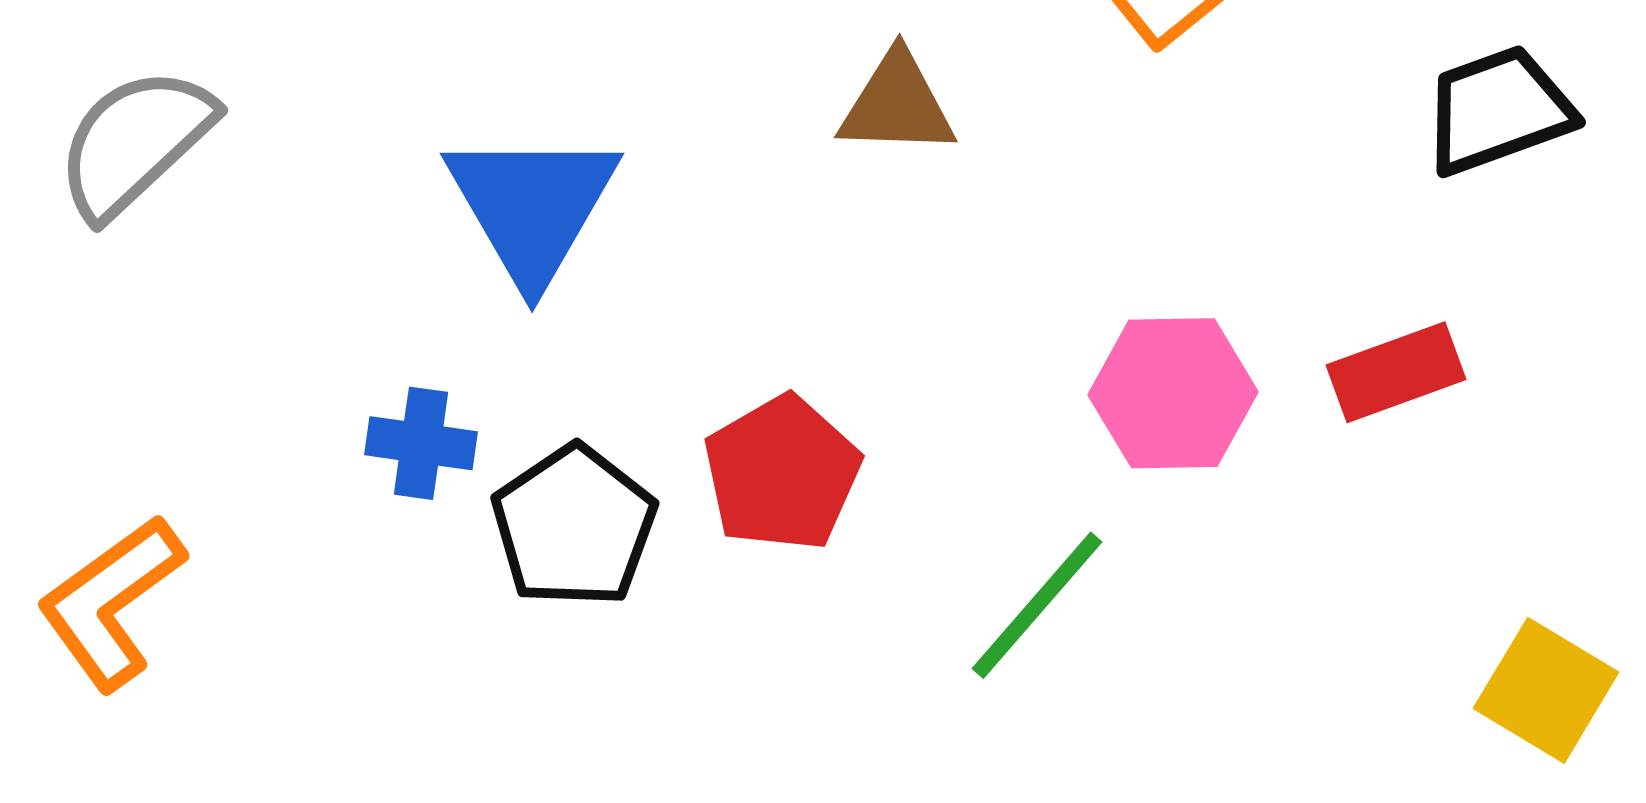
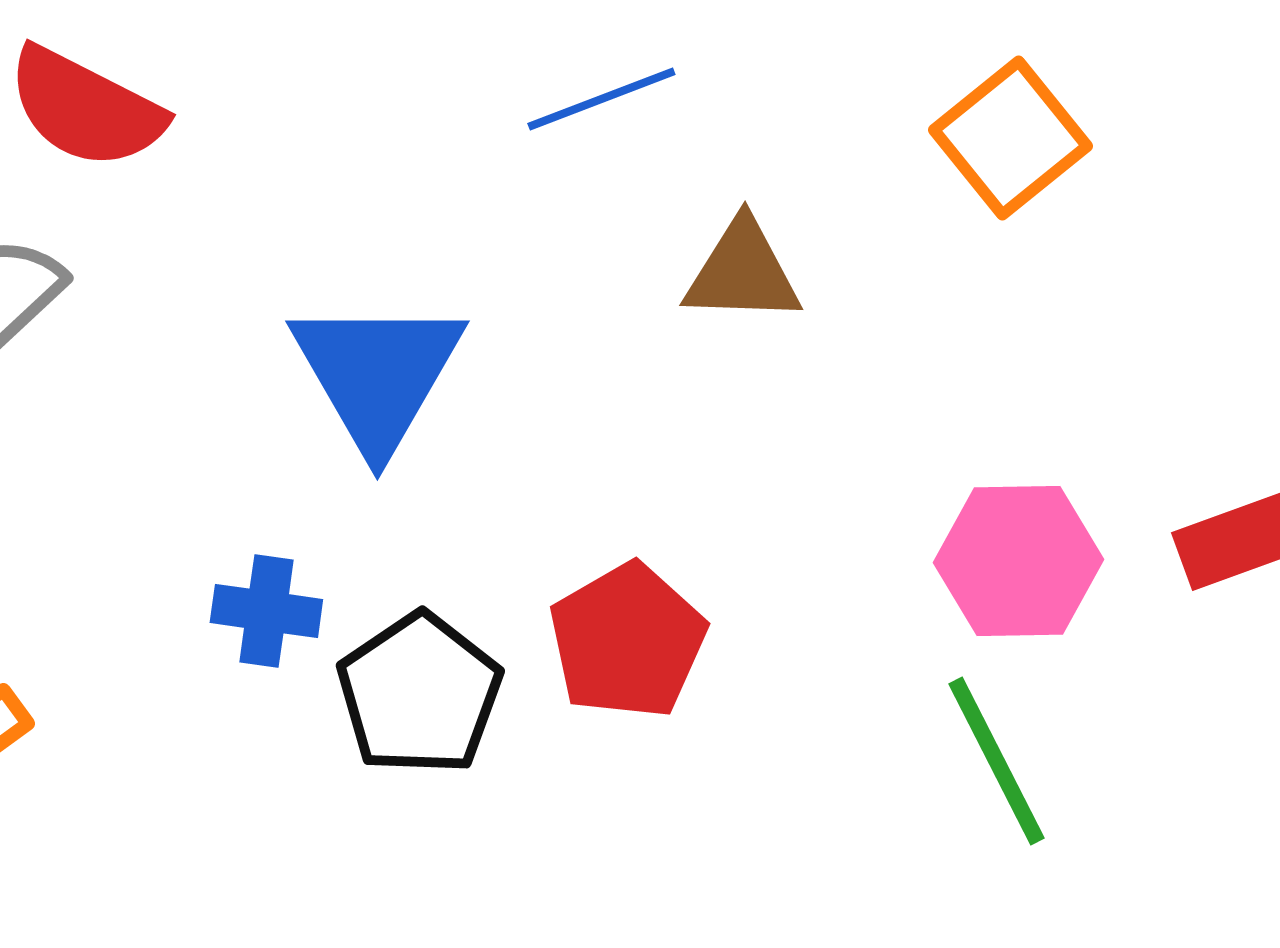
green line: (1037, 605) -> (996, 761), moved, turned -68

